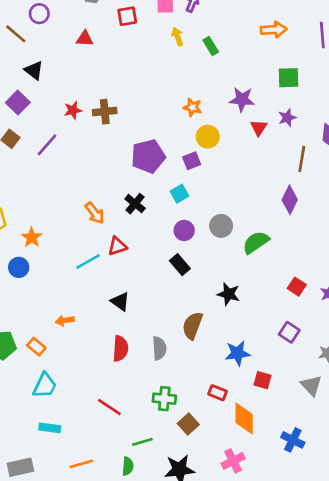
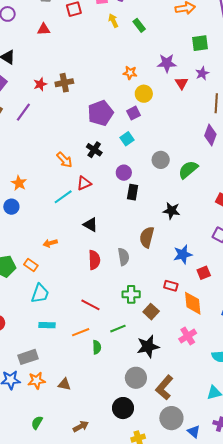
purple circle: (184, 230) -> (124, 173), moved
black rectangle: (180, 265) -> (133, 192), turned 56
red square: (263, 380) -> (204, 273), turned -32
orange line: (81, 464) -> (81, 332), moved
green semicircle: (128, 466) -> (97, 347), moved

